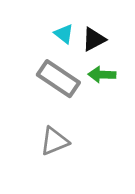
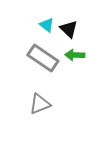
black triangle: (94, 39) -> (69, 29), turned -48

